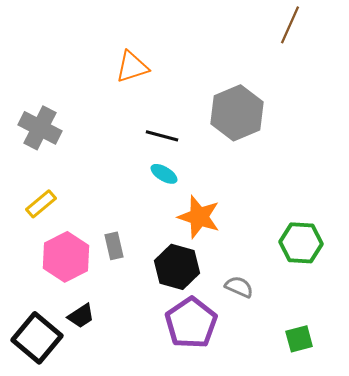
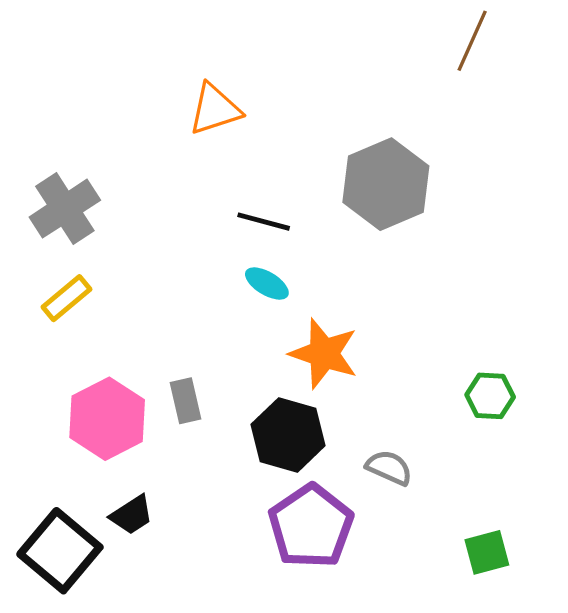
gray cross: (40, 128) -> (65, 209), turned 30
yellow rectangle: (41, 204) -> (66, 298), moved
green hexagon: (301, 243) -> (490, 396), size x0.7

